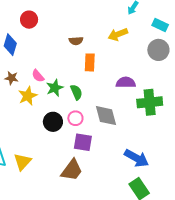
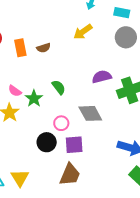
orange rectangle: (90, 62) -> (20, 48), moved
green semicircle: (76, 92) -> (59, 87), moved
black circle: (53, 122) -> (47, 142), moved

